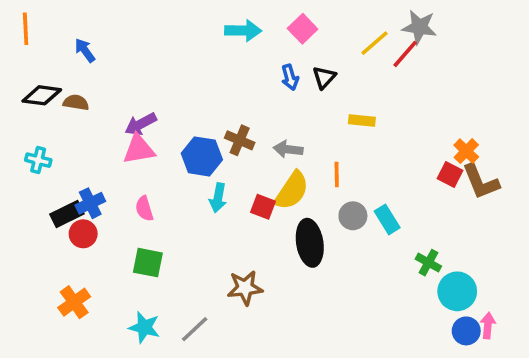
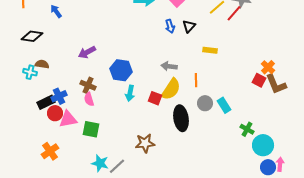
brown semicircle: (76, 103) -> (42, 64), moved
brown cross: (240, 140) -> (88, 85), moved
pink triangle: (139, 149) -> (68, 119), moved
cyan star: (144, 327) -> (100, 163), moved

